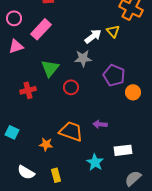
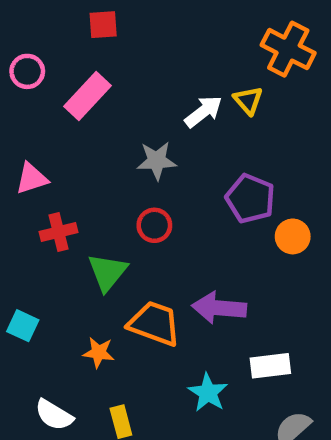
pink triangle: (16, 46) -> (32, 178), moved
gray star: (83, 58) -> (157, 161), moved
green triangle: (50, 68) -> (108, 272), moved
purple arrow: (100, 124) -> (219, 308), size x1.6

